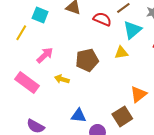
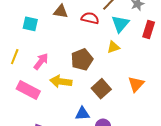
yellow line: (21, 33) -> (15, 57), moved
yellow arrow: (62, 79) -> (61, 82), size x1.5
brown square: (122, 116) -> (101, 89), moved

